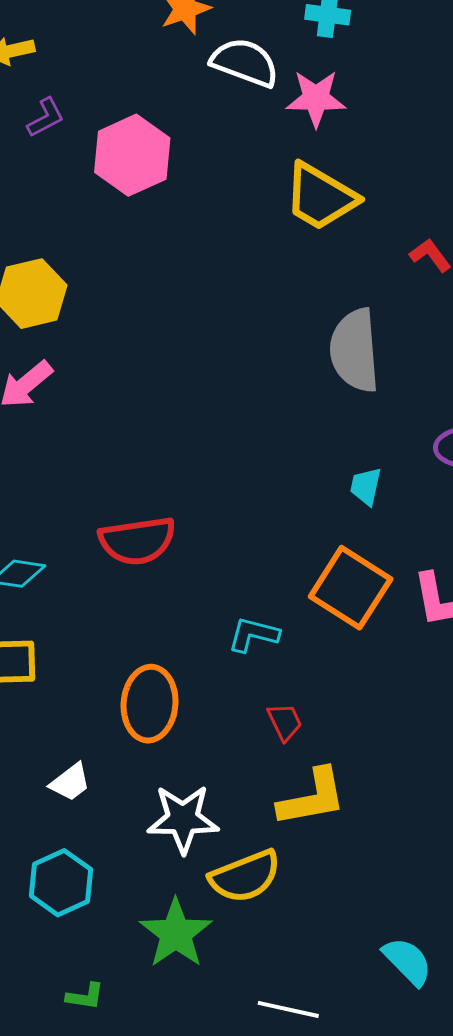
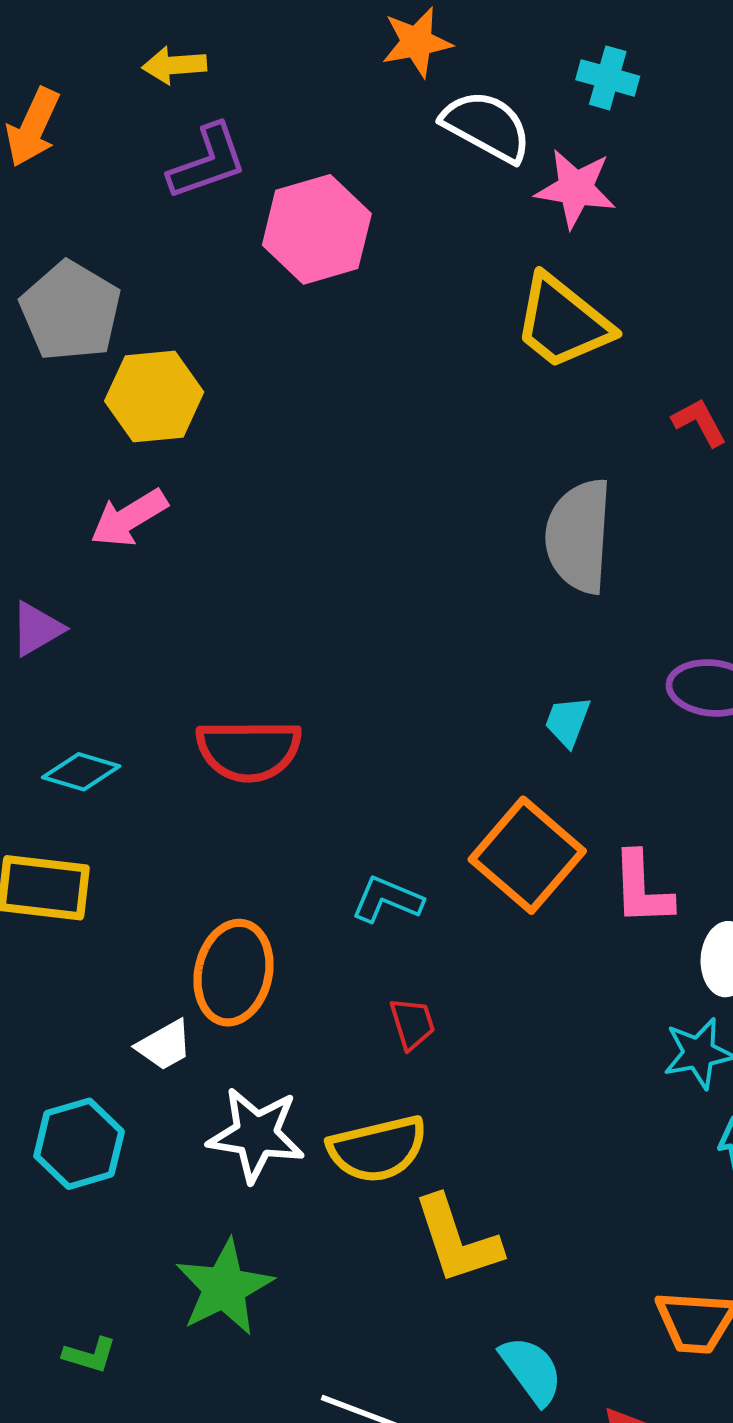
purple L-shape: (46, 118) -> (207, 162), size x1.5
white trapezoid: (70, 782) -> (164, 1045), moved
yellow L-shape: (312, 798) -> (457, 1240), moved, turned 74
yellow semicircle: (245, 876) -> (378, 1149), moved
cyan hexagon: (61, 883) -> (79, 1144), moved

